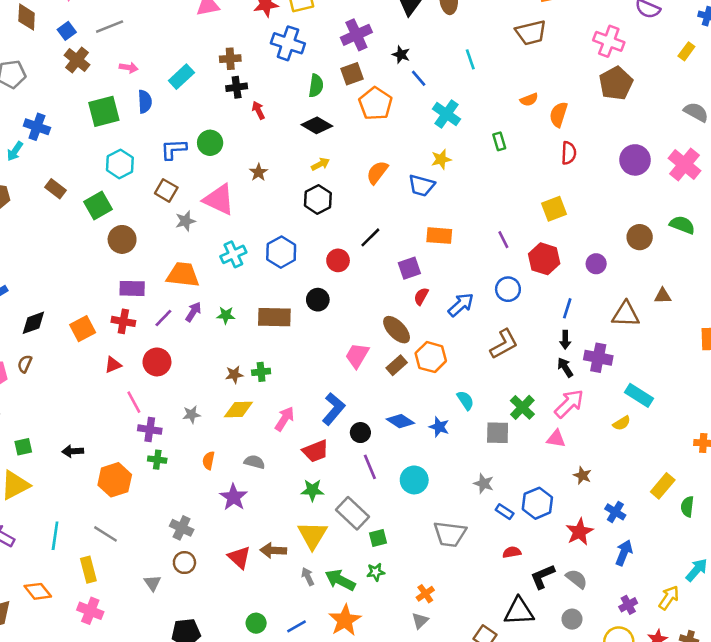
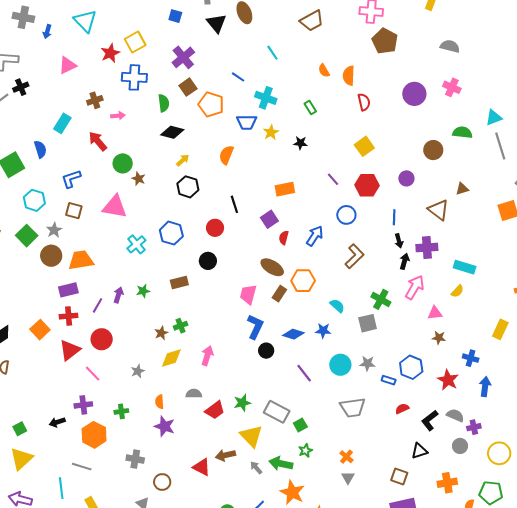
black star: (401, 55) -> (300, 143), moved
pink arrow: (129, 68) -> (118, 116), moved
black cross: (237, 87) -> (21, 87), moved
orange semicircle: (529, 100) -> (324, 71), turned 96
red arrow: (258, 110) -> (98, 141), moved, size x1.5
green circle: (210, 143) -> (123, 163), moved
pink cross: (684, 164) -> (452, 87), size x0.7
blue trapezoid: (422, 186) -> (247, 122), moved
gray star: (185, 221) -> (54, 230), moved
black line: (370, 237) -> (234, 204), turned -48
orange trapezoid: (183, 275) -> (81, 260), moved
brown triangle: (626, 314) -> (438, 210), turned 50
brown rectangle: (274, 317) -> (179, 282), size x0.7
red triangle: (113, 365) -> (70, 350), size x1.6
black arrow: (565, 367) -> (404, 261), turned 63
blue L-shape: (334, 409) -> (255, 327), moved
purple cross: (150, 430) -> (83, 405), moved
pink triangle: (556, 439) -> (435, 313), moved
red trapezoid: (315, 451) -> (215, 410), moved
purple line: (370, 467) -> (304, 373), moved
cyan circle: (414, 480) -> (340, 365), moved
purple star: (234, 497) -> (165, 426), moved
gray cross: (182, 528) -> (135, 459), moved
gray line: (106, 534) -> (82, 467), moved
purple cross: (628, 605) -> (474, 427), moved, turned 32
black triangle: (519, 611) -> (419, 451), size x0.7

